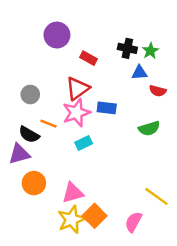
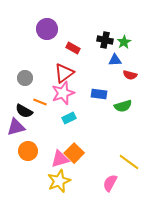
blue rectangle: (107, 108) -> (99, 94), moved
orange square: (95, 216) -> (74, 153), moved

